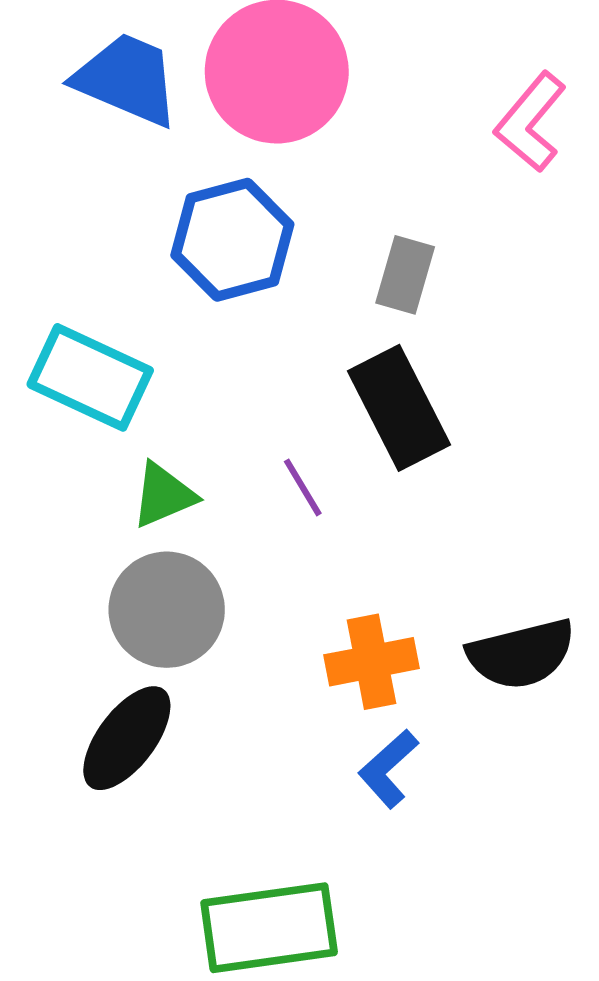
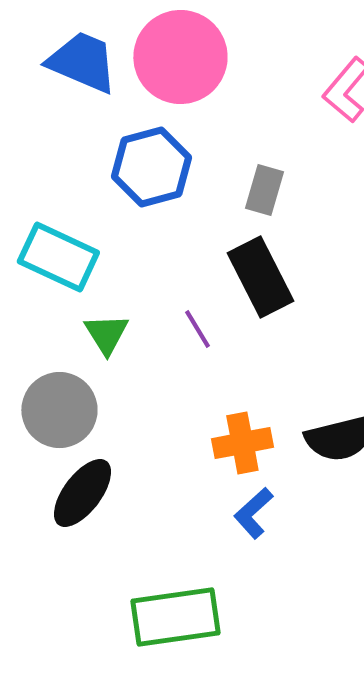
green triangle: (164, 495) -> (106, 334), turned -39
gray circle: (167, 610) -> (59, 410), moved

